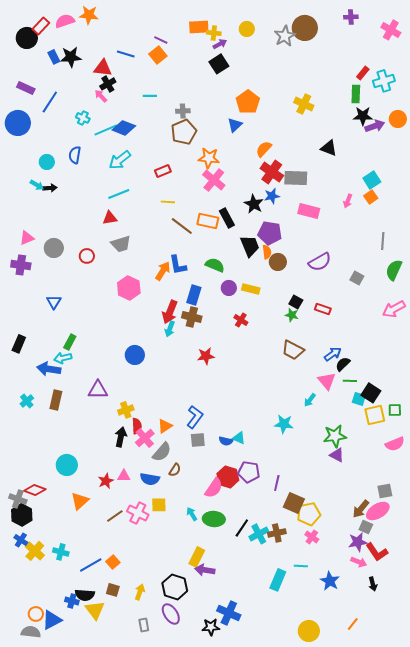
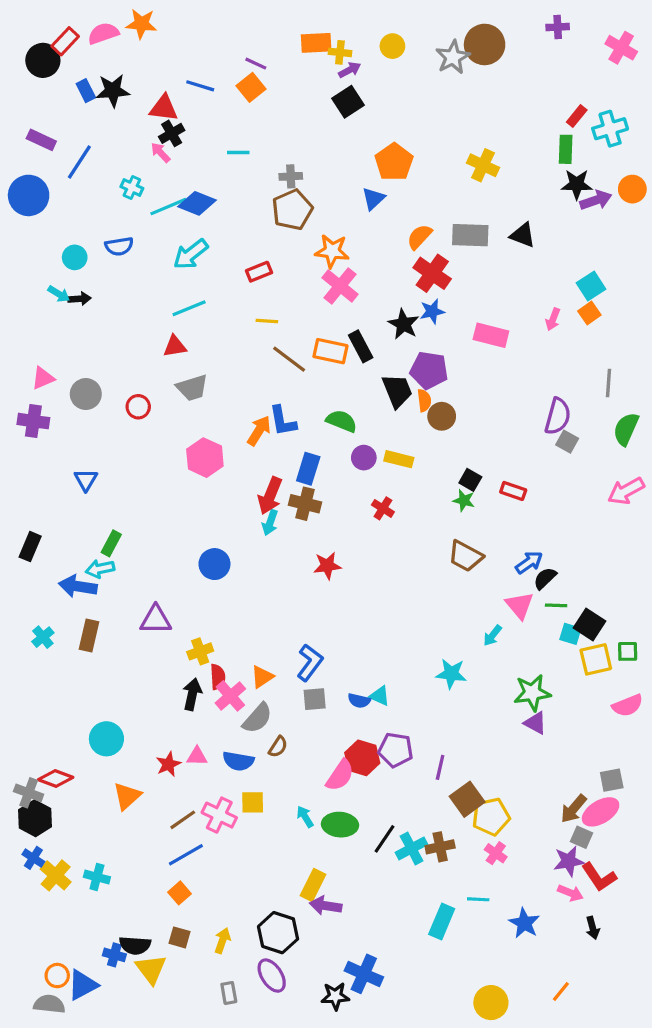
blue semicircle: (75, 155) -> (119, 246), turned -108
gray rectangle: (296, 178) -> (470, 235), moved
purple semicircle: (320, 262) -> (558, 416), moved, turned -45
brown square: (294, 503) -> (467, 799), turned 30
blue line: (91, 565) -> (186, 855), moved

